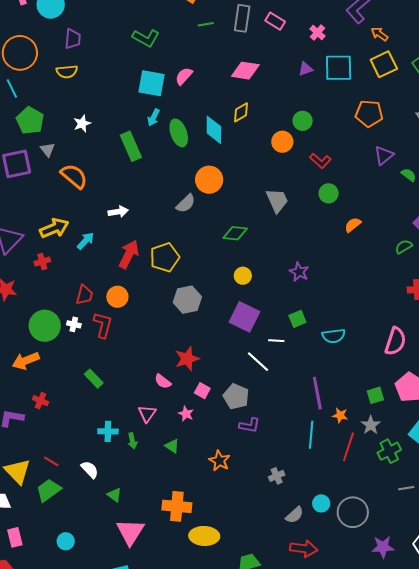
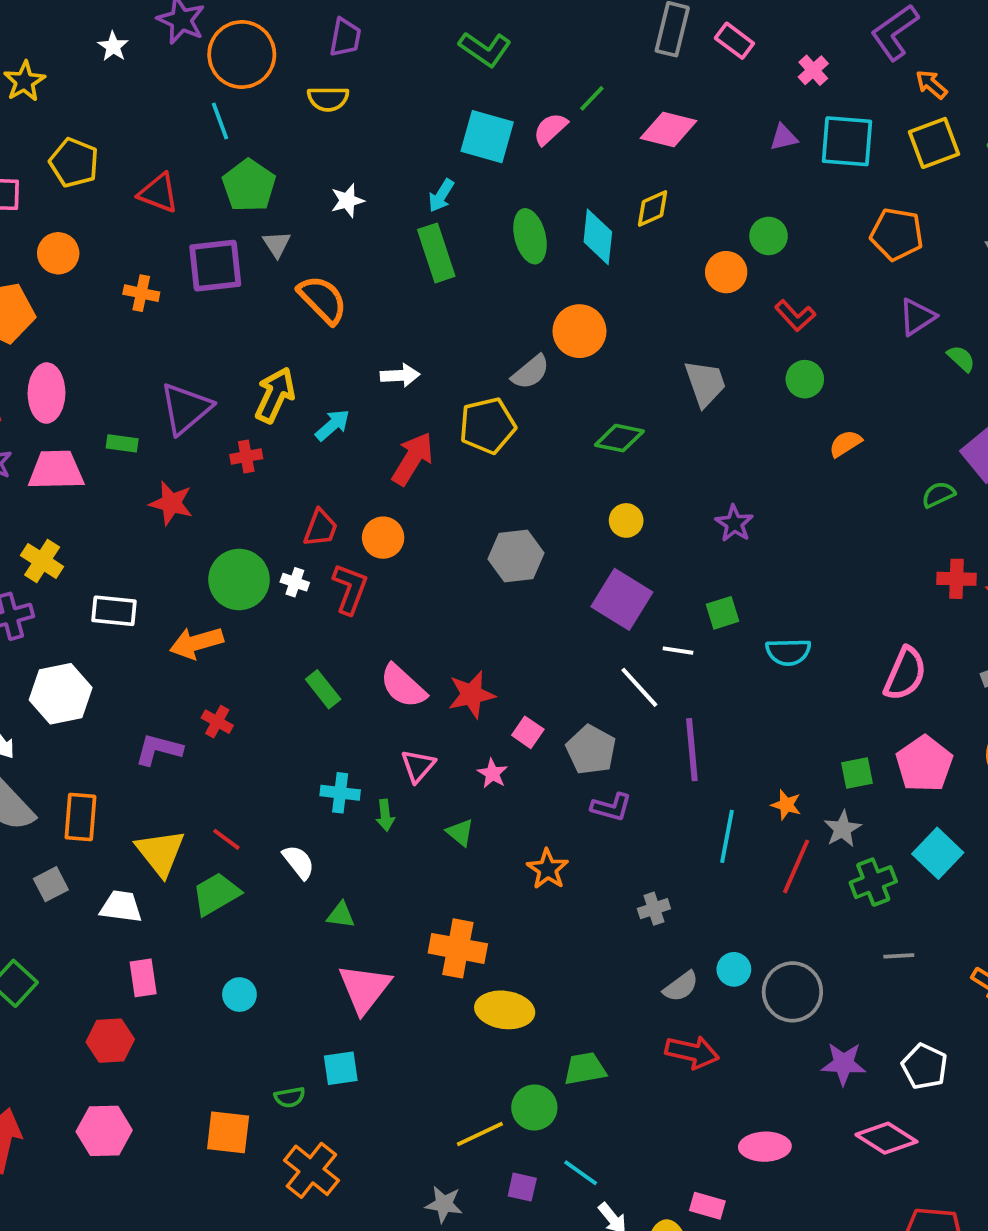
green line: (206, 24) -> (592, 98), moved, turned -42
cyan arrow: (153, 117) -> (441, 196), moved
yellow arrow: (54, 228) -> (275, 395), turned -48
yellow pentagon: (165, 257) -> (487, 426), moved
red star: (187, 359) -> (472, 695), moved
pink semicircle: (163, 381) -> (403, 686), moved, size x1.5
purple line: (317, 393) -> (692, 750), moved
green triangle: (114, 495) -> (341, 915), turned -35

